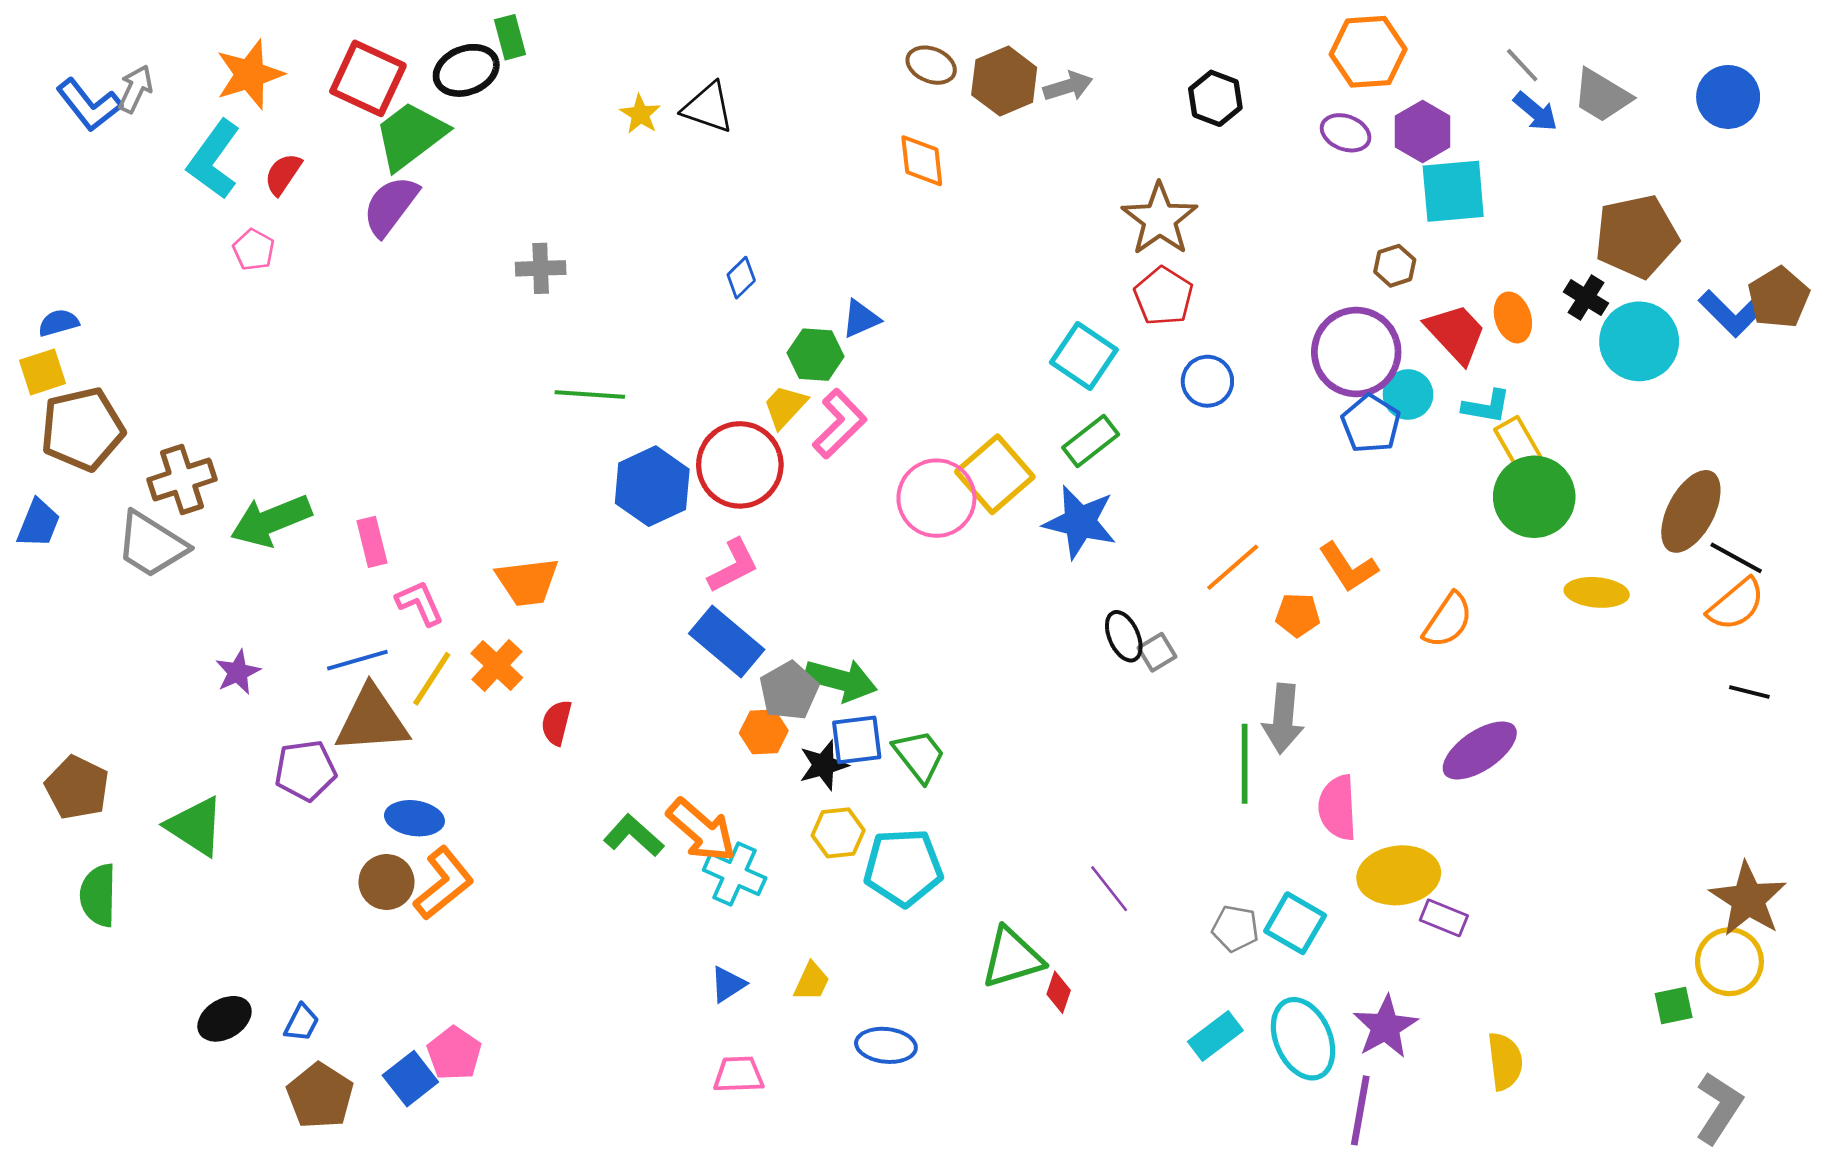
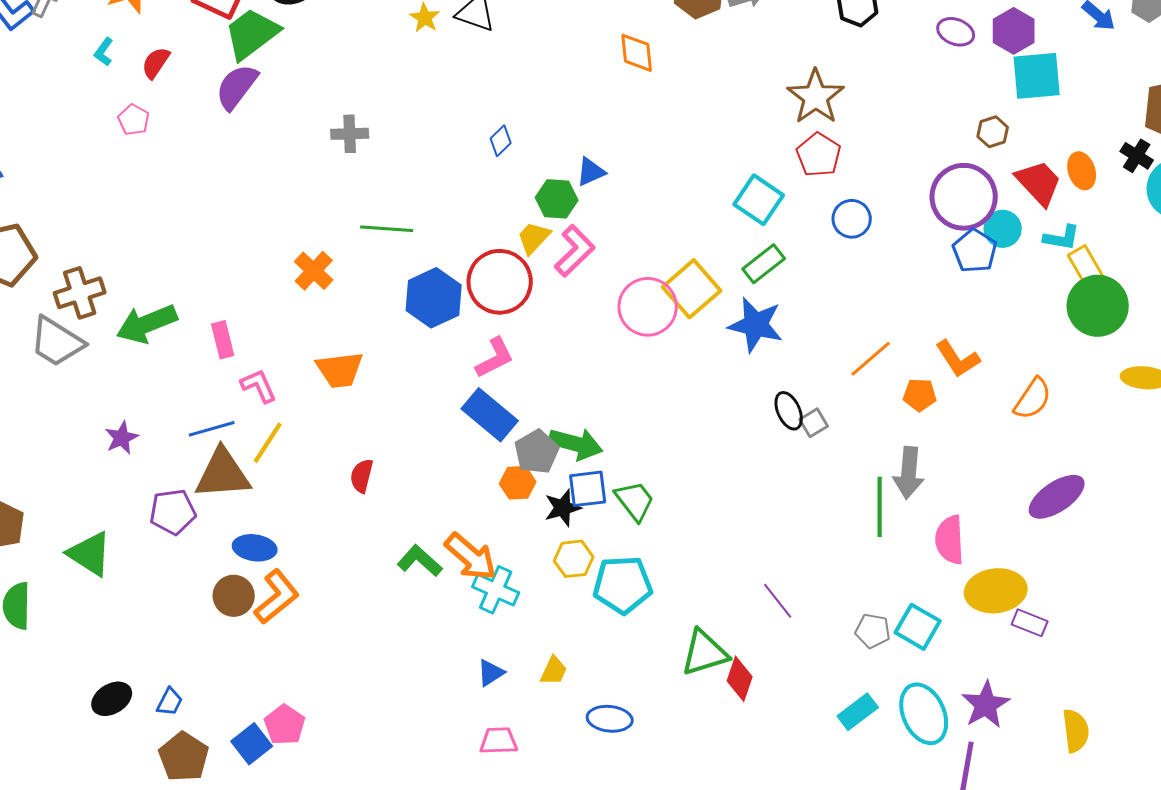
cyan L-shape: (214, 159) -> (104, 52), size x0.5
orange cross: (497, 665) -> (314, 271), moved
red diamond: (1059, 992) -> (740, 679), size x1.4

